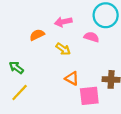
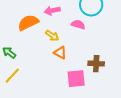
orange semicircle: (37, 35) -> (28, 23), size x1.5
orange triangle: (72, 78) -> (60, 53), moved

